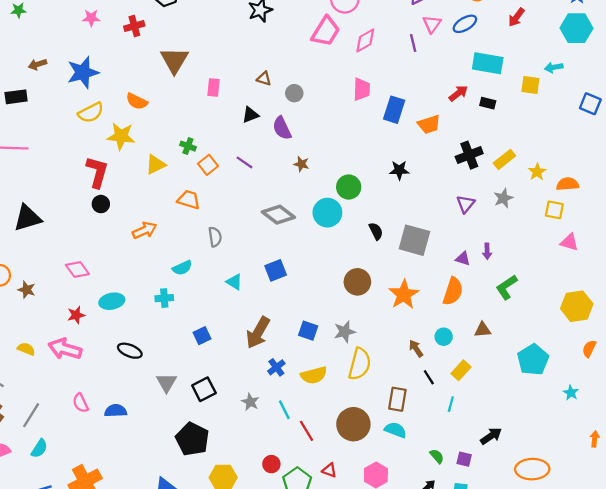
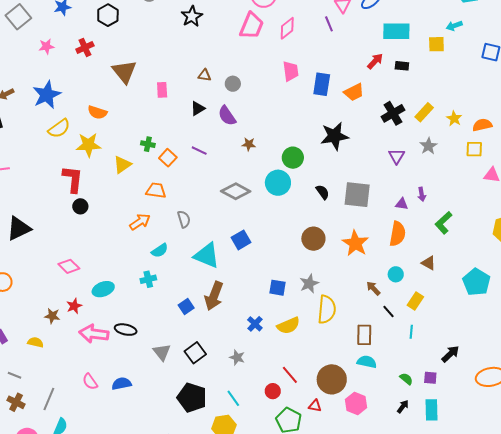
black star: (399, 170) -> (334, 136), size x1.6
orange arrow: (145, 230) -> (140, 222), moved
cyan triangle: (234, 282) -> (207, 255), size x1.8
brown star: (27, 290) -> (52, 316), moved
brown triangle: (483, 330) -> (429, 263), turned 42
brown arrow: (258, 333) -> (214, 296), moved
pink arrow: (65, 349) -> (94, 334), moved
cyan line: (284, 410) -> (233, 398), moved
brown circle: (353, 424) -> (332, 379), moved
red circle: (271, 464) -> (273, 391), moved

